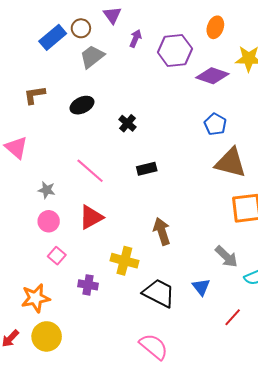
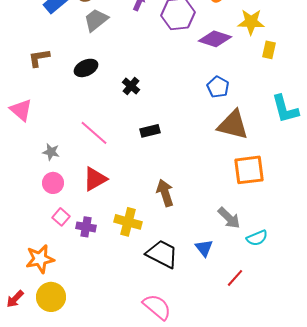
purple cross: (88, 285) -> (86, 227), moved

